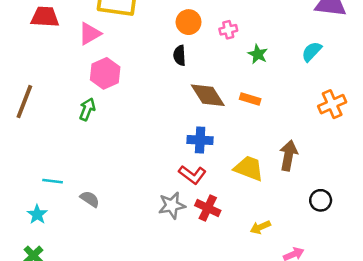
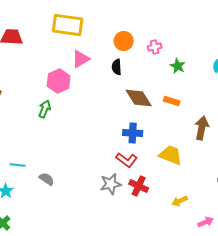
pink triangle: (90, 34) -> (81, 59), moved
brown arrow: (289, 155) -> (202, 128), moved

